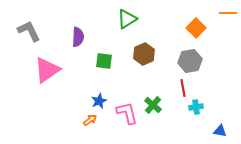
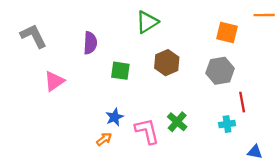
orange square: (196, 28) -> (227, 32), turned -30
pink triangle: (47, 70) -> (54, 81), size x0.7
red line: (183, 88) -> (242, 102), moved

